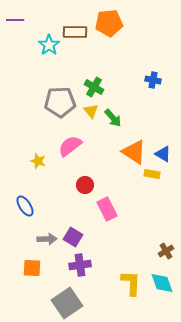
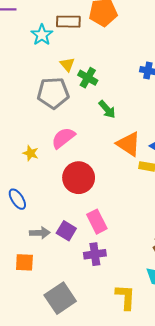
yellow triangle: (91, 111) -> (67, 64), moved
red circle: (85, 185) -> (79, 178), size x1.8
pink rectangle: (107, 209) -> (97, 222), moved
purple cross: (80, 265) -> (95, 254), moved
yellow L-shape: (131, 283) -> (125, 297), moved

